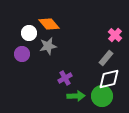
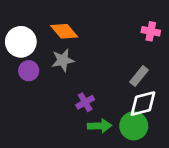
white circle: (29, 33) -> (21, 42), moved, size x1.5
pink cross: (115, 35) -> (151, 31), moved, turned -32

